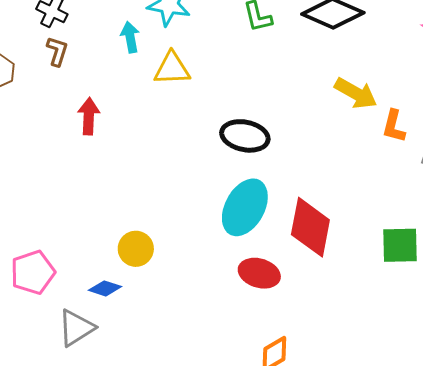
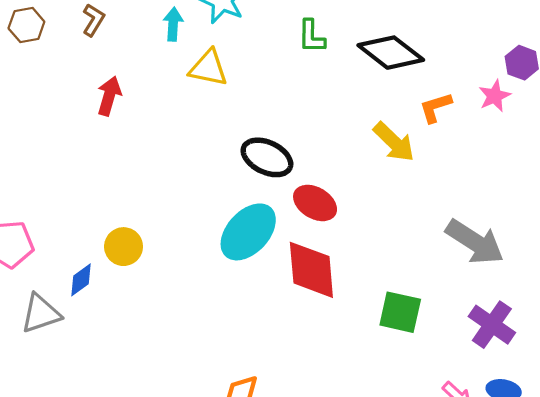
orange L-shape: (394, 126) -> (435, 107), moved, turned 44
red diamond: (310, 227) -> (311, 270), turned -30
red ellipse: (259, 273) -> (315, 203), moved
blue diamond: (105, 288) -> (81, 280), turned -68

